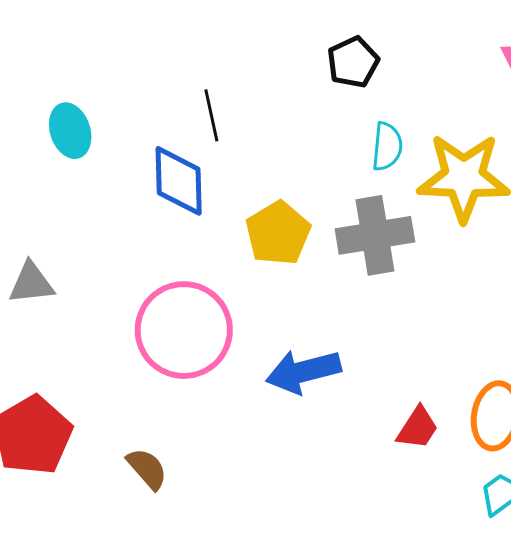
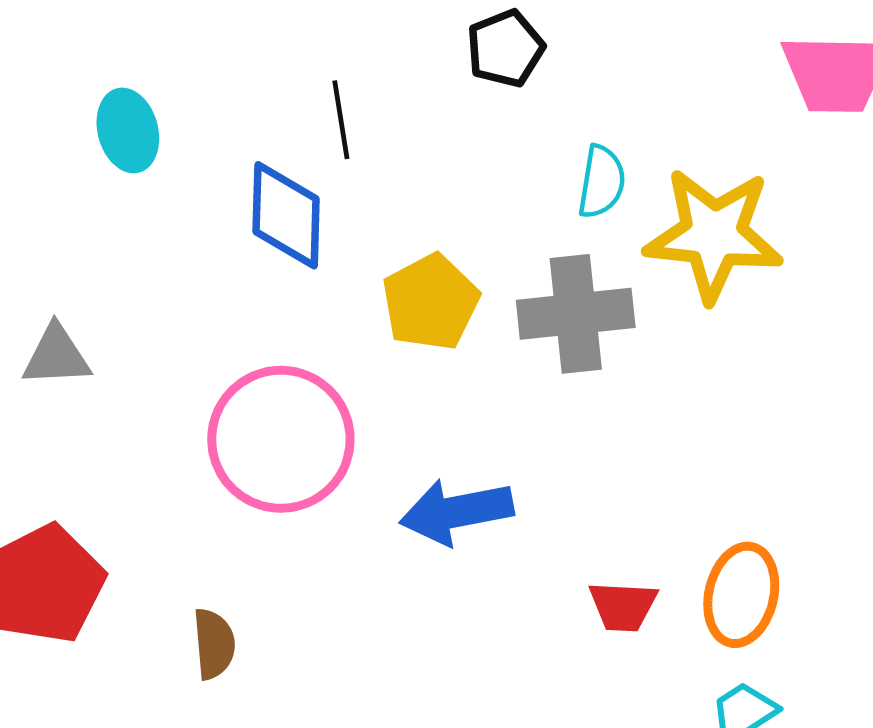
black pentagon: (353, 62) -> (505, 48), moved
red trapezoid: (418, 428) -> (623, 606), turned 57
brown semicircle: (147, 469) -> (214, 644), turned 33

